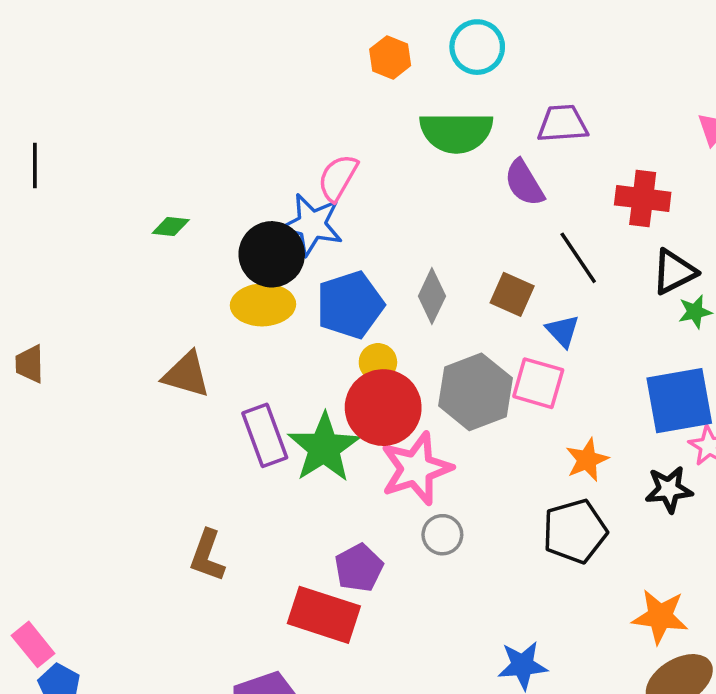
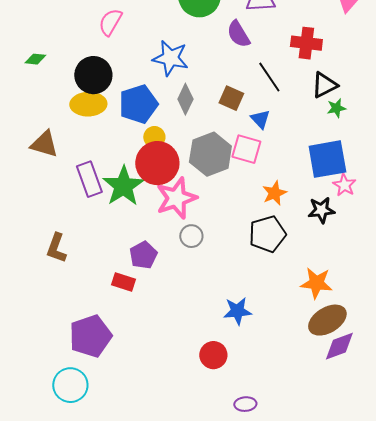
pink semicircle: (338, 178) -> (110, 22), moved
blue star: (312, 225) -> (170, 58), moved
red rectangle: (324, 615) -> (123, 282), size x0.6

